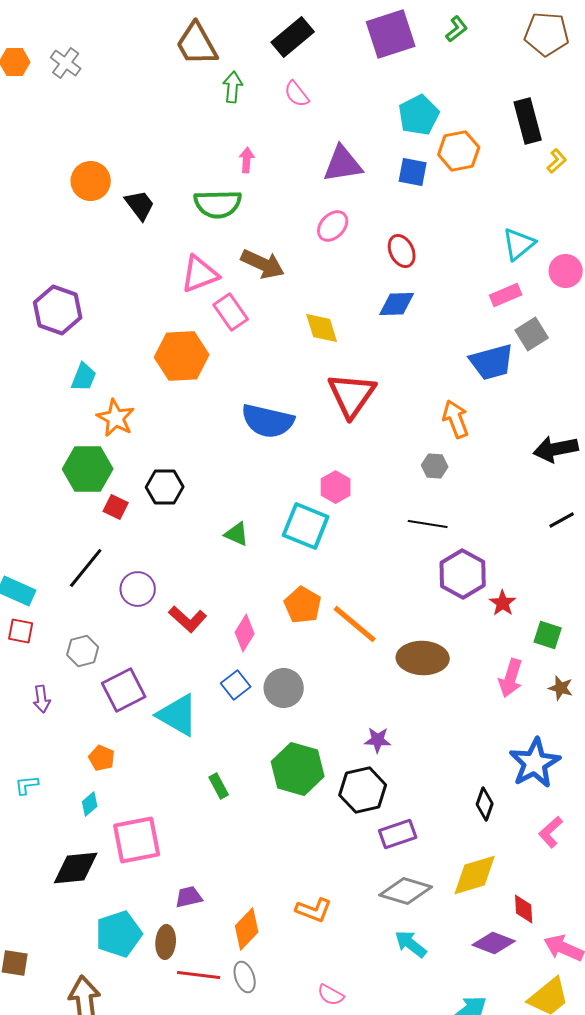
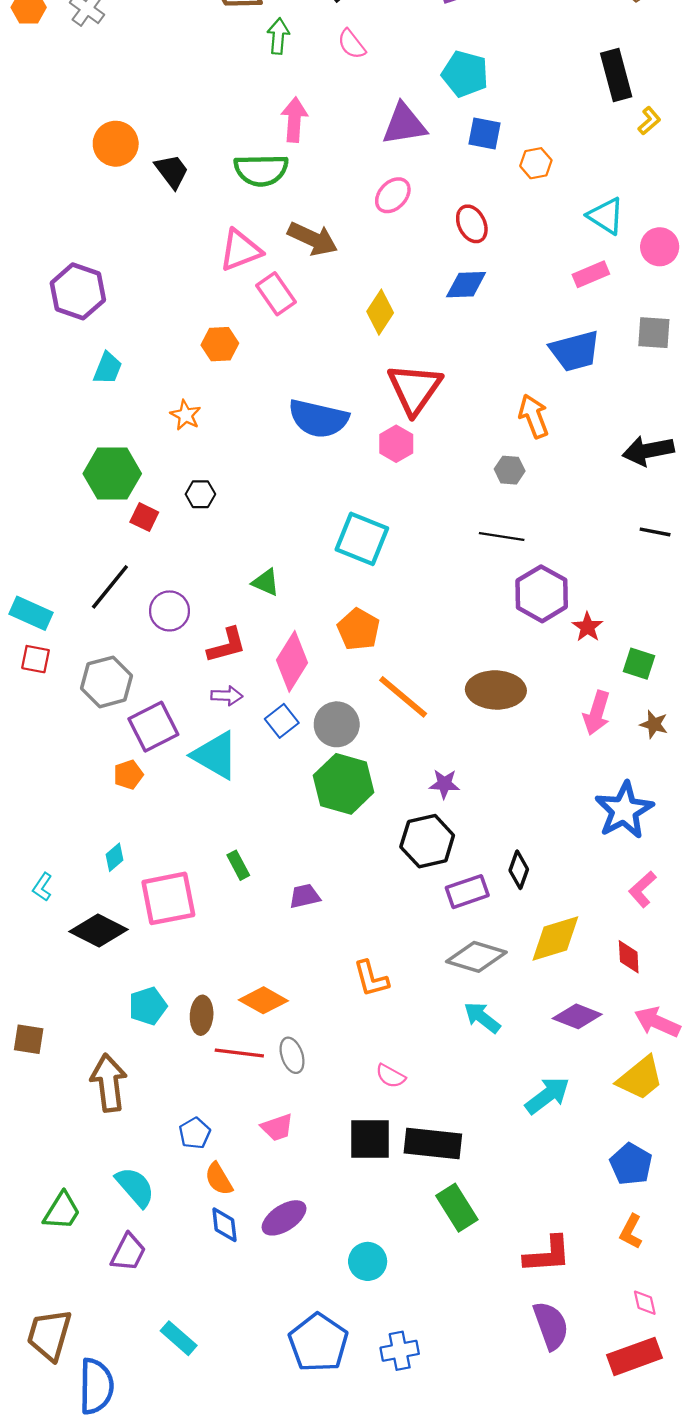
cyan pentagon: (419, 115) -> (465, 74), moved, turned -30
orange hexagon: (459, 151) -> (536, 163), moved, size x0.7
pink arrow: (247, 160) -> (294, 120), size x1.5
cyan triangle: (519, 244) -> (606, 216), turned -48
yellow diamond: (322, 328) -> (380, 312), turned 51
gray square: (532, 334) -> (654, 333), moved, turned 36
orange hexagon: (182, 356) -> (220, 344), size x0.6
orange star: (116, 418) -> (186, 415), moved, size x0.7
black hexagon: (165, 487) -> (200, 494), size x0.7
pink hexagon: (336, 487) -> (396, 444), moved
black line: (562, 520) -> (655, 532), turned 40
green triangle: (237, 534) -> (266, 582), moved
red L-shape: (188, 619) -> (227, 645), turned -57
orange line: (355, 624) -> (403, 697), moved
pink diamond: (245, 633) -> (292, 661), size x1.4
gray hexagon: (83, 651) -> (107, 682), size x1.4
purple arrow: (42, 699) -> (227, 696), moved, turned -80
orange pentagon: (102, 758) -> (128, 775), moved, turned 30
green hexagon: (298, 769) -> (344, 784), moved
cyan L-shape: (27, 785) -> (42, 887), moved, turned -50
green rectangle: (219, 786) -> (238, 865), moved
black diamond: (485, 804) -> (519, 870), moved
black diamond: (76, 868) -> (98, 930), turned 33
purple trapezoid: (189, 897) -> (305, 896), moved
red diamond: (524, 909) -> (629, 957), moved
orange L-shape: (314, 910) -> (371, 979), turned 54
orange diamond: (247, 929) -> (263, 1000), moved, turned 75
cyan pentagon: (119, 934) -> (148, 1006), size x0.7

